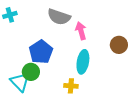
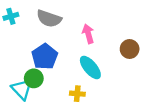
gray semicircle: (59, 17) -> (49, 19), moved
cyan ellipse: (83, 62) -> (90, 68), turned -50

